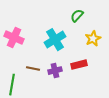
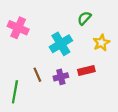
pink cross: (14, 38) -> (18, 28), moved
brown line: (33, 69) -> (37, 75), turned 56

